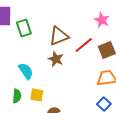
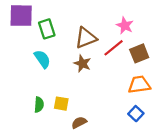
pink star: (102, 20) -> (125, 26), moved
cyan semicircle: (26, 71) -> (42, 59), moved

